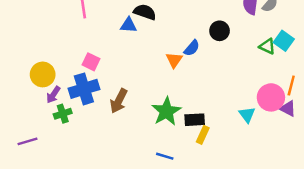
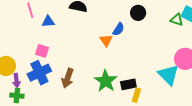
blue triangle: (129, 25) -> (48, 21), moved
purple arrow: (53, 95) -> (16, 80), turned -32
green cross: (63, 114) -> (17, 96), moved, turned 32
cyan triangle: (247, 115) -> (168, 75), size x1.6

